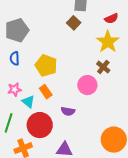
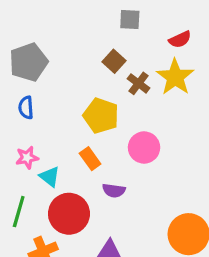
brown square: (74, 23) -> (114, 61), moved
yellow pentagon: (46, 66) -> (101, 116), moved
brown cross: (103, 67) -> (139, 83), moved
orange rectangle: (46, 92) -> (90, 159), moved

